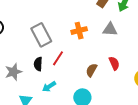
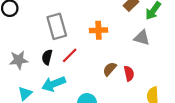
gray triangle: (110, 29) -> (142, 38), moved
brown semicircle: (91, 70) -> (110, 69), moved
cyan arrow: (49, 87) -> (54, 84), size x1.5

